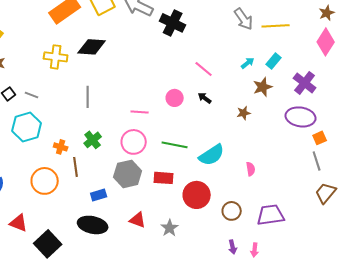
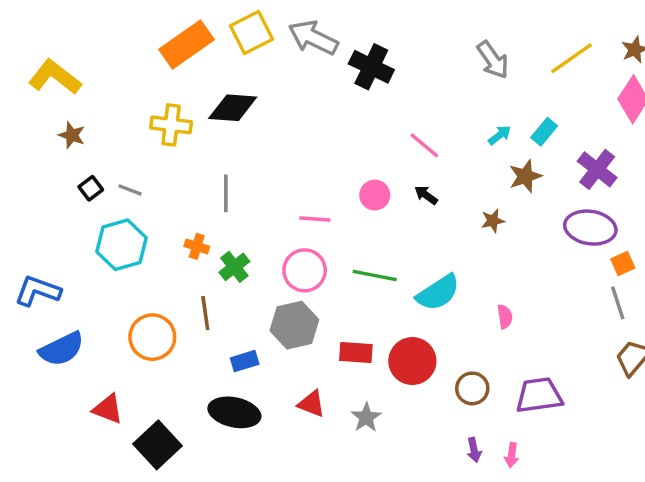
yellow line: (276, 26) -> (571, 58), moved, turned -32
orange cross: (61, 147) -> (197, 246), moved
red rectangle: (164, 178) -> (356, 352), moved

